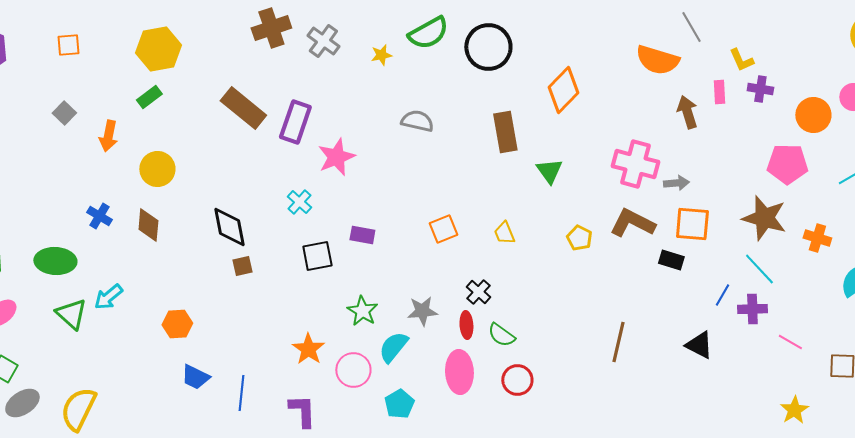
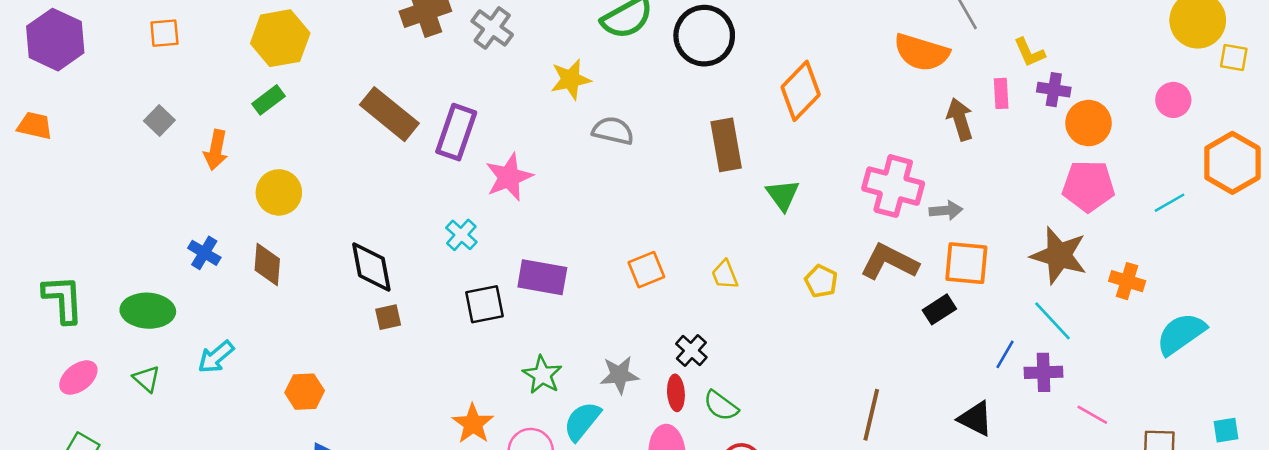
yellow star: (381, 55) -> (571, 79), moved, size x1.5
orange circle: (813, 115) -> (1088, 123), moved
purple rectangle: (362, 235) -> (542, 277), size x1.5
black rectangle: (671, 260) -> (939, 309), turned -50
green triangle: (71, 314) -> (146, 379), moved, size x0.7

